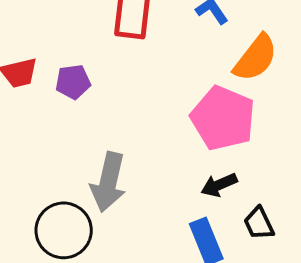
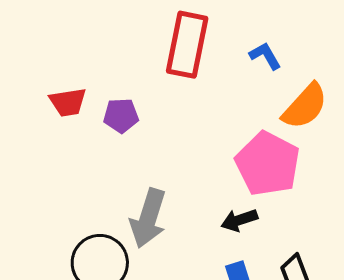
black arrow: (219, 185) -> (239, 220), moved

